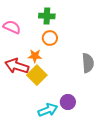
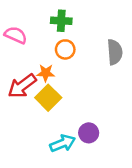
gray semicircle: (88, 63) -> (115, 52), moved
red arrow: (17, 66) -> (22, 86), turned -55

